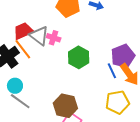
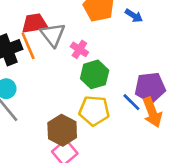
pink cross: (54, 38) -> (79, 49), moved
blue line: (112, 71) -> (131, 102), turned -35
yellow pentagon: (117, 102) -> (94, 111), moved

